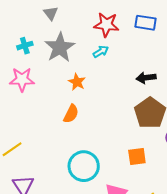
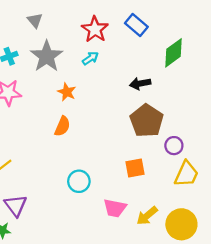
blue rectangle: (145, 23) -> (136, 25), turned 35
red star: (106, 25) -> (95, 29), turned 30
cyan circle: (84, 166) -> (79, 181), size x0.7

